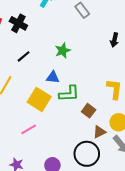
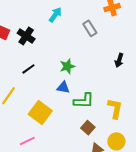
blue triangle: (53, 77) -> (63, 88), moved
green L-shape: (69, 94) -> (84, 101), moved

